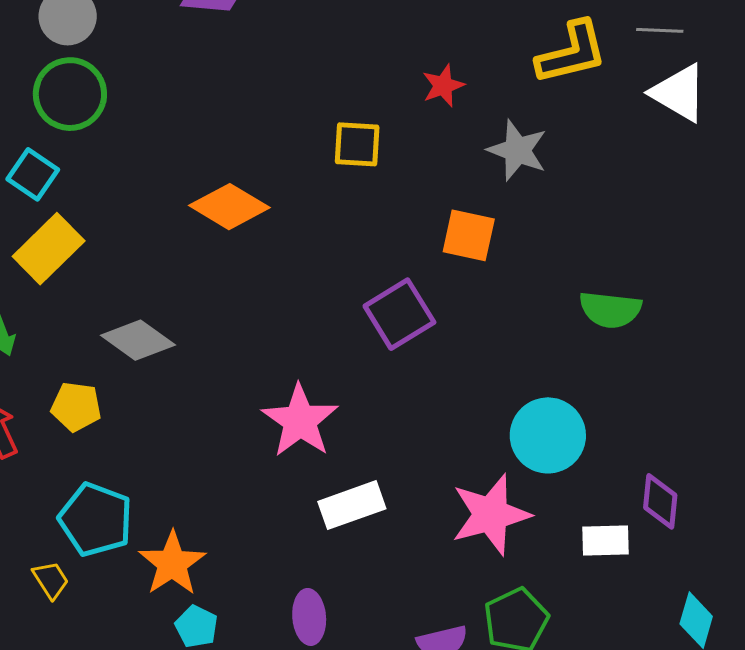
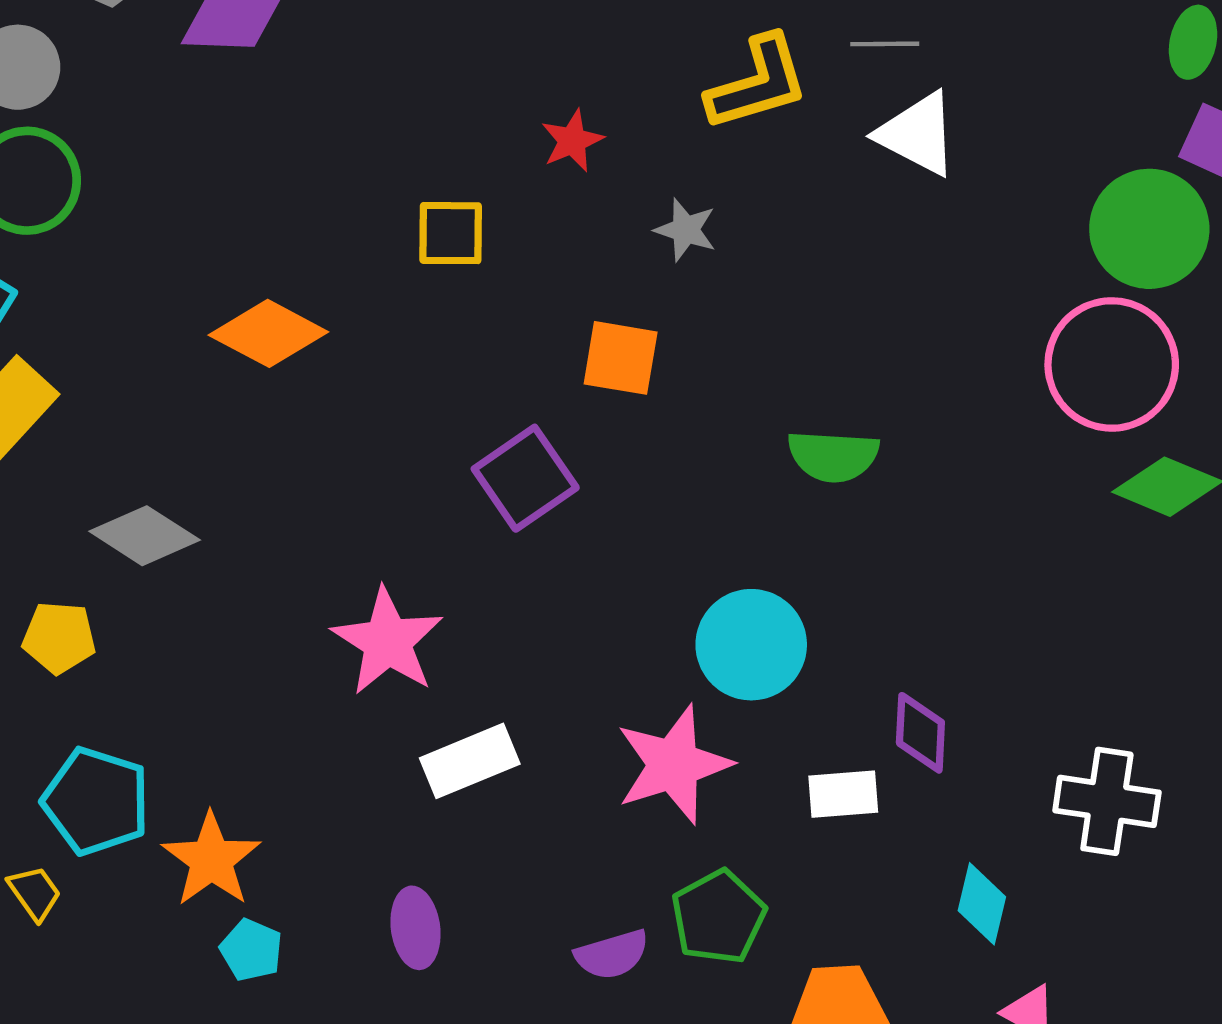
gray star: (517, 150) -> (686, 230), size x0.7

